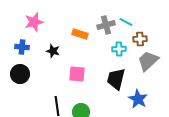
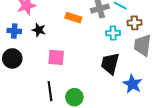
black star: (53, 51) -> (39, 30), moved
gray trapezoid: (148, 61) -> (143, 45), turned -40
pink square: (77, 74) -> (56, 57), moved

